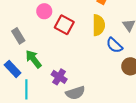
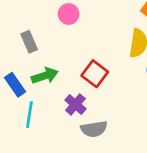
red square: (64, 25) -> (95, 74), moved
green arrow: (33, 59) -> (45, 76), turned 102

